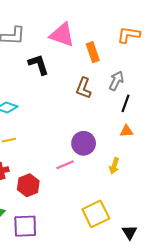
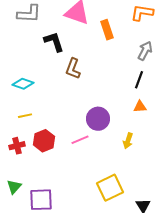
gray arrow: (116, 81) -> (145, 51), moved
brown L-shape: (84, 88) -> (73, 69), moved
red hexagon: (28, 185) -> (44, 141), moved

